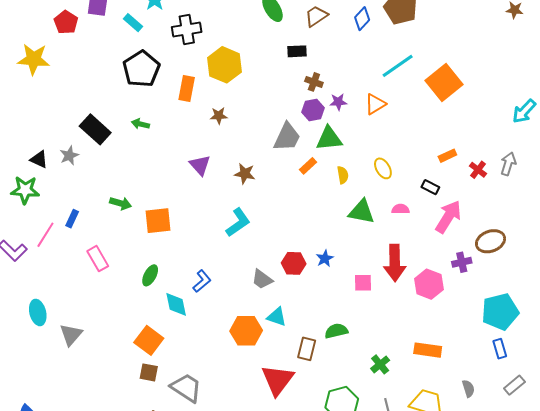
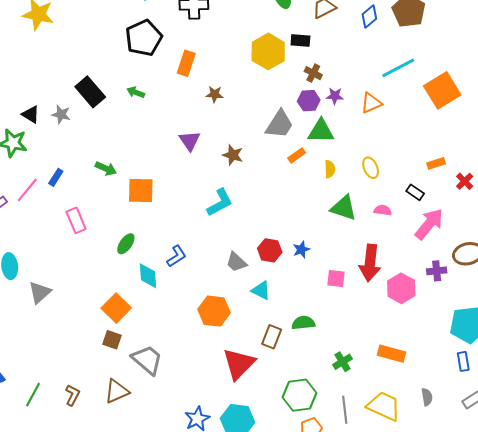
yellow hexagon: (225, 65) -> (268, 51), moved
gray star: (69, 155) -> (61, 114), turned 30
cyan triangle: (277, 317) -> (261, 290), moved

